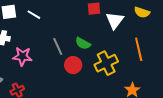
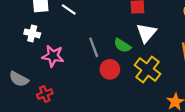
white triangle: (115, 20) -> (146, 33), moved
yellow cross: (106, 63) -> (148, 69), turned -30

